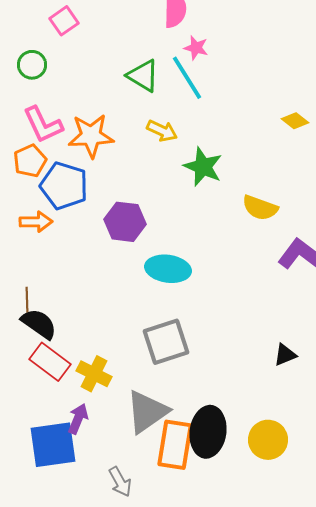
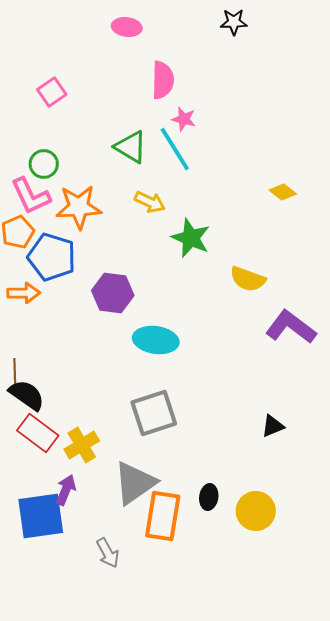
green circle: (32, 65) -> (44, 164), moved
yellow cross: (94, 374) -> (82, 445), turned 32
black ellipse: (208, 432) -> (209, 497), moved, size x0.5

